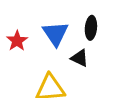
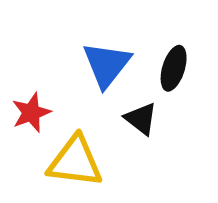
red star: (17, 41) -> (31, 113), moved

